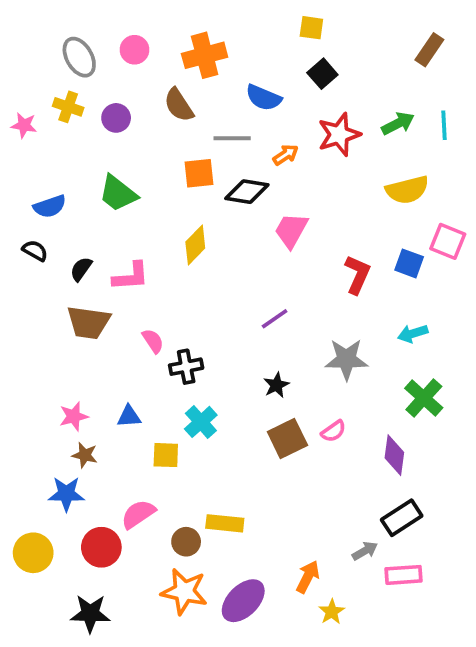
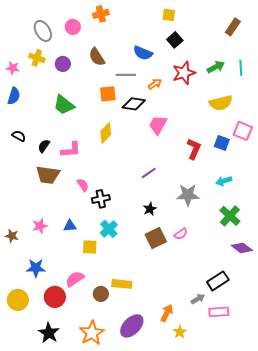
orange cross: (205, 55) -> (101, 14), moved, size x0.7
blue semicircle: (50, 206) -> (14, 96), moved, turned -54
brown star: (85, 455) -> (12, 236), moved
purple diamond: (394, 455) -> (242, 248), moved, turned -60
orange star: (184, 591) -> (92, 333), moved, turned 30
black star: (90, 614) -> (49, 333), turned 30

